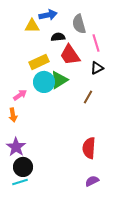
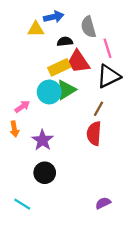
yellow rectangle: (39, 62) -> (59, 67), moved
black triangle: (97, 68) -> (109, 76), size x1.6
purple star: (16, 147) -> (42, 140), moved
red semicircle: (89, 148) -> (94, 133), moved
black circle: (23, 167) -> (45, 173), moved
cyan line: (20, 182) -> (22, 204), turned 49

